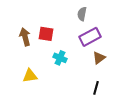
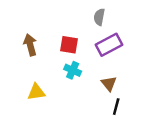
red square: (46, 34) -> (69, 45), moved
brown triangle: (99, 58) -> (109, 84), moved, turned -32

